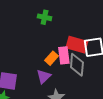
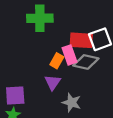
green cross: (45, 17) -> (40, 18), size x1.6
gray diamond: (77, 65) -> (86, 62), turned -70

